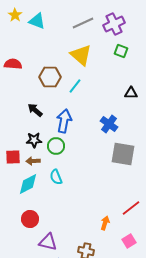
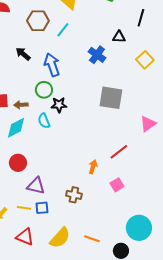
blue arrow: (64, 121) -> (52, 65), turned -30
blue cross: (109, 124) -> (97, 55), moved
black star: (34, 140) -> (59, 105), moved

